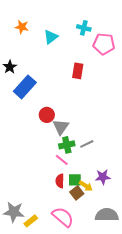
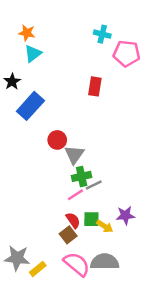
cyan triangle: (51, 37) -> (33, 54), moved
gray line: (87, 144) -> (94, 185), moved
pink line: (62, 160) -> (75, 195), turned -72
red semicircle: (60, 181) -> (73, 220), turned 144
brown square: (77, 193) -> (68, 235), moved
gray semicircle: (107, 215) -> (105, 262), moved

